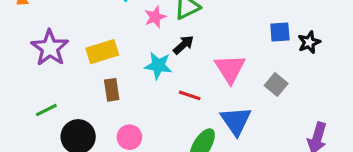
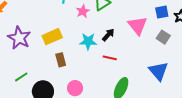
black arrow: (183, 45) -> (108, 35), moved
pink triangle: (230, 69) -> (137, 26), moved
gray square: (276, 84) -> (163, 37), moved
blue triangle: (236, 121) -> (158, 71), moved

